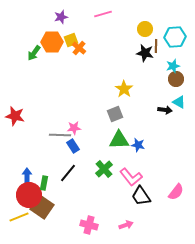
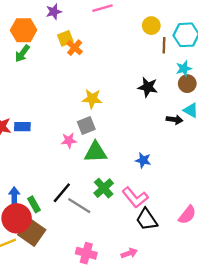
orange hexagon: (52, 42) -> (24, 30), moved
black star: (145, 53) -> (148, 87), moved
yellow star: (124, 89) -> (92, 99), moved, turned -30
gray square: (115, 114) -> (86, 125), moved
gray line: (60, 135) -> (79, 206), moved, turned 30
green triangle: (119, 140) -> (96, 152), moved
blue rectangle: (73, 146) -> (22, 127), moved, turned -56
green rectangle: (44, 183) -> (34, 204), turned -40

